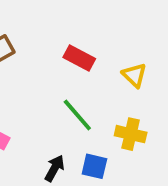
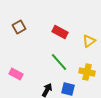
yellow triangle: (134, 75) -> (89, 41), turned 40

